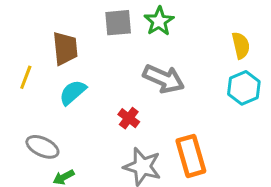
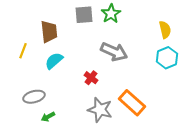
gray ellipse: (42, 147) -> (34, 97), turned -40
orange rectangle: (191, 156) -> (132, 103), turned -32

